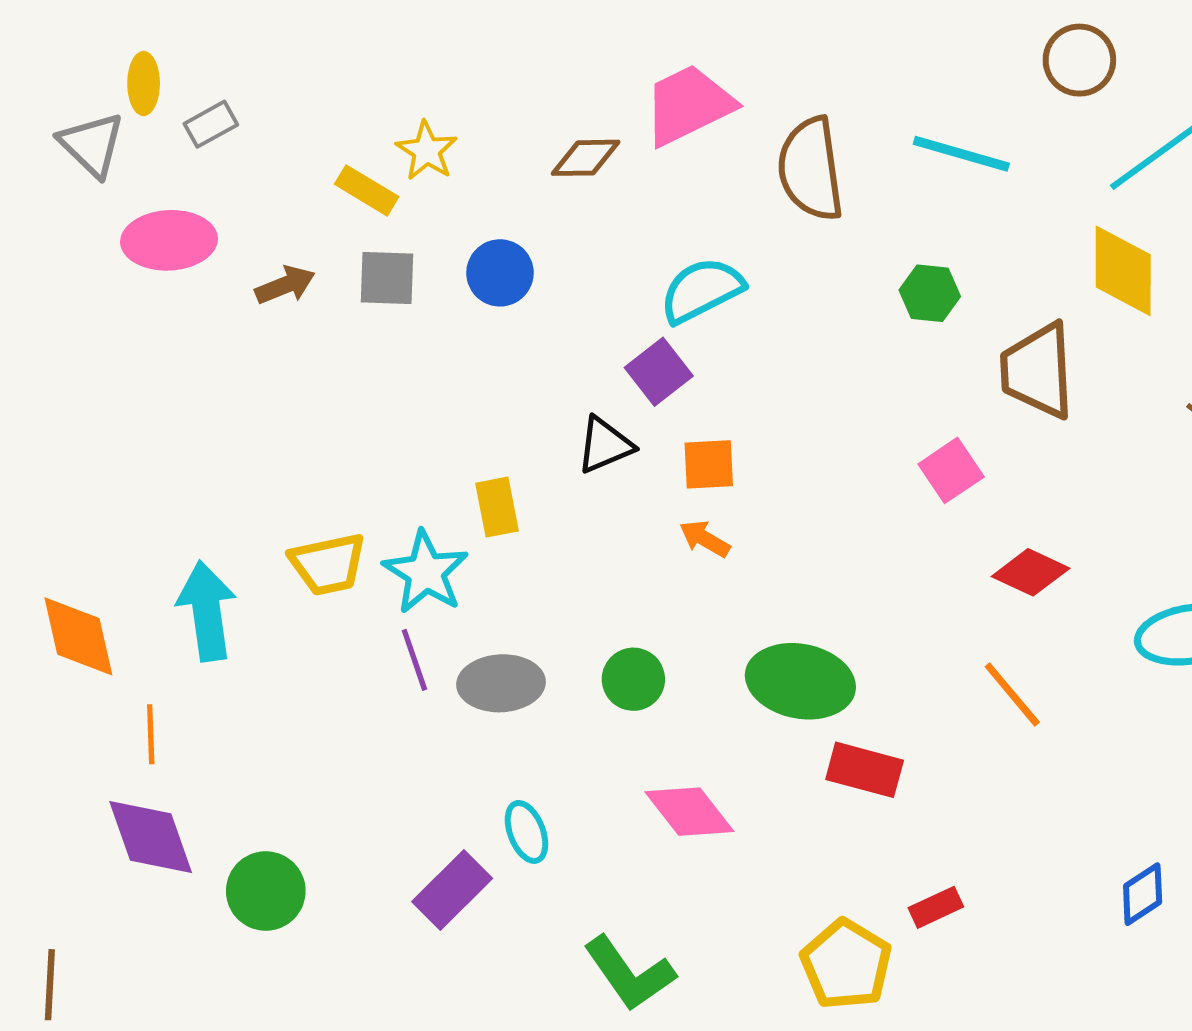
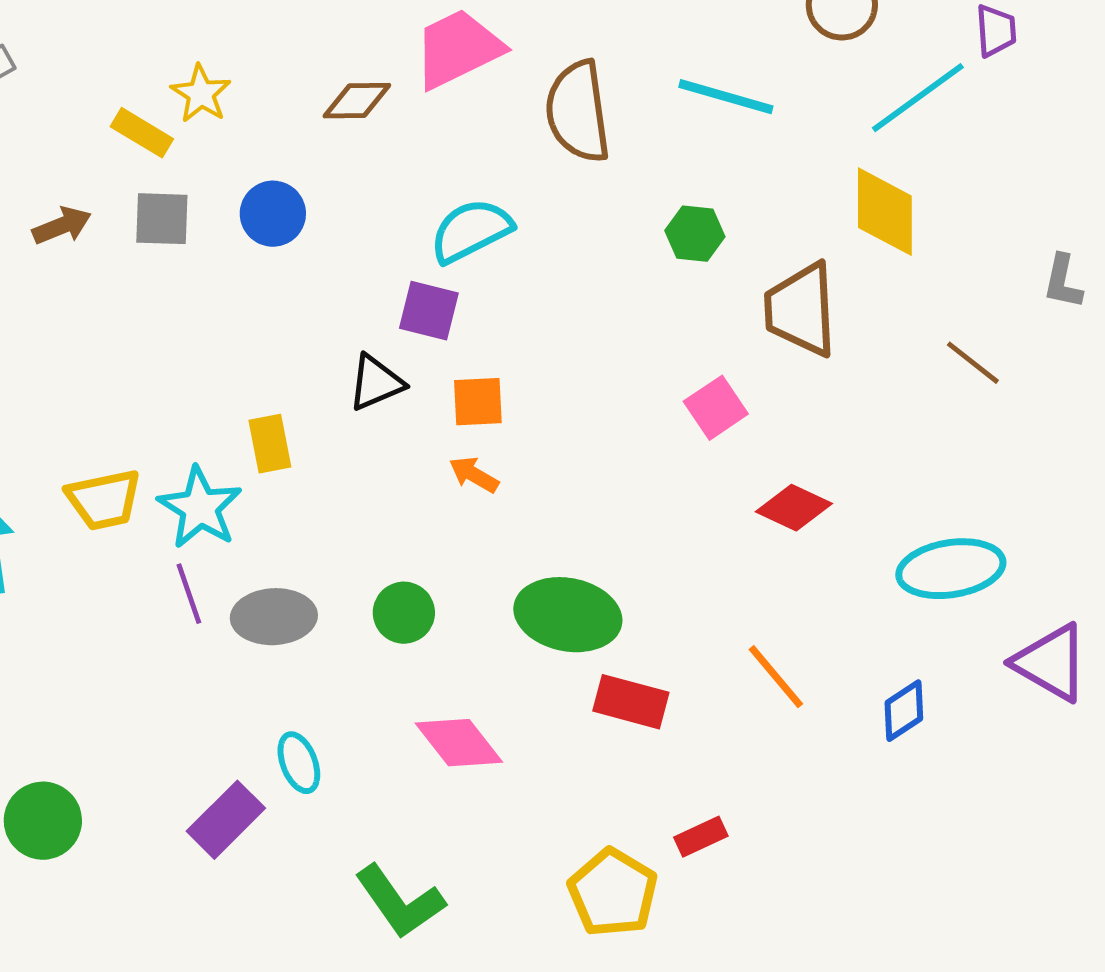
purple square: (659, 372) -> (429, 311), turned -38
orange line: (1012, 694) -> (776, 677), moved
blue diamond: (1143, 894) -> (904, 711), moved

